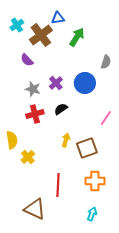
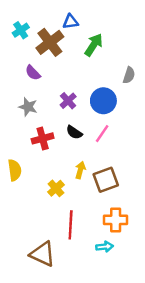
gray star: (33, 89) -> (28, 107), moved
black semicircle: (61, 109) -> (74, 132), turned -112
pink line: (106, 118) -> (102, 134), moved
yellow cross: (28, 157) -> (56, 188), moved
cyan arrow: (92, 214) -> (105, 247), moved, turned 64

